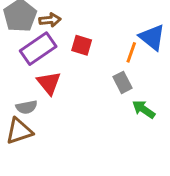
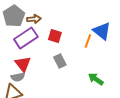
gray rectangle: (122, 82) -> (60, 61), moved
red triangle: (49, 83) -> (23, 64), moved

